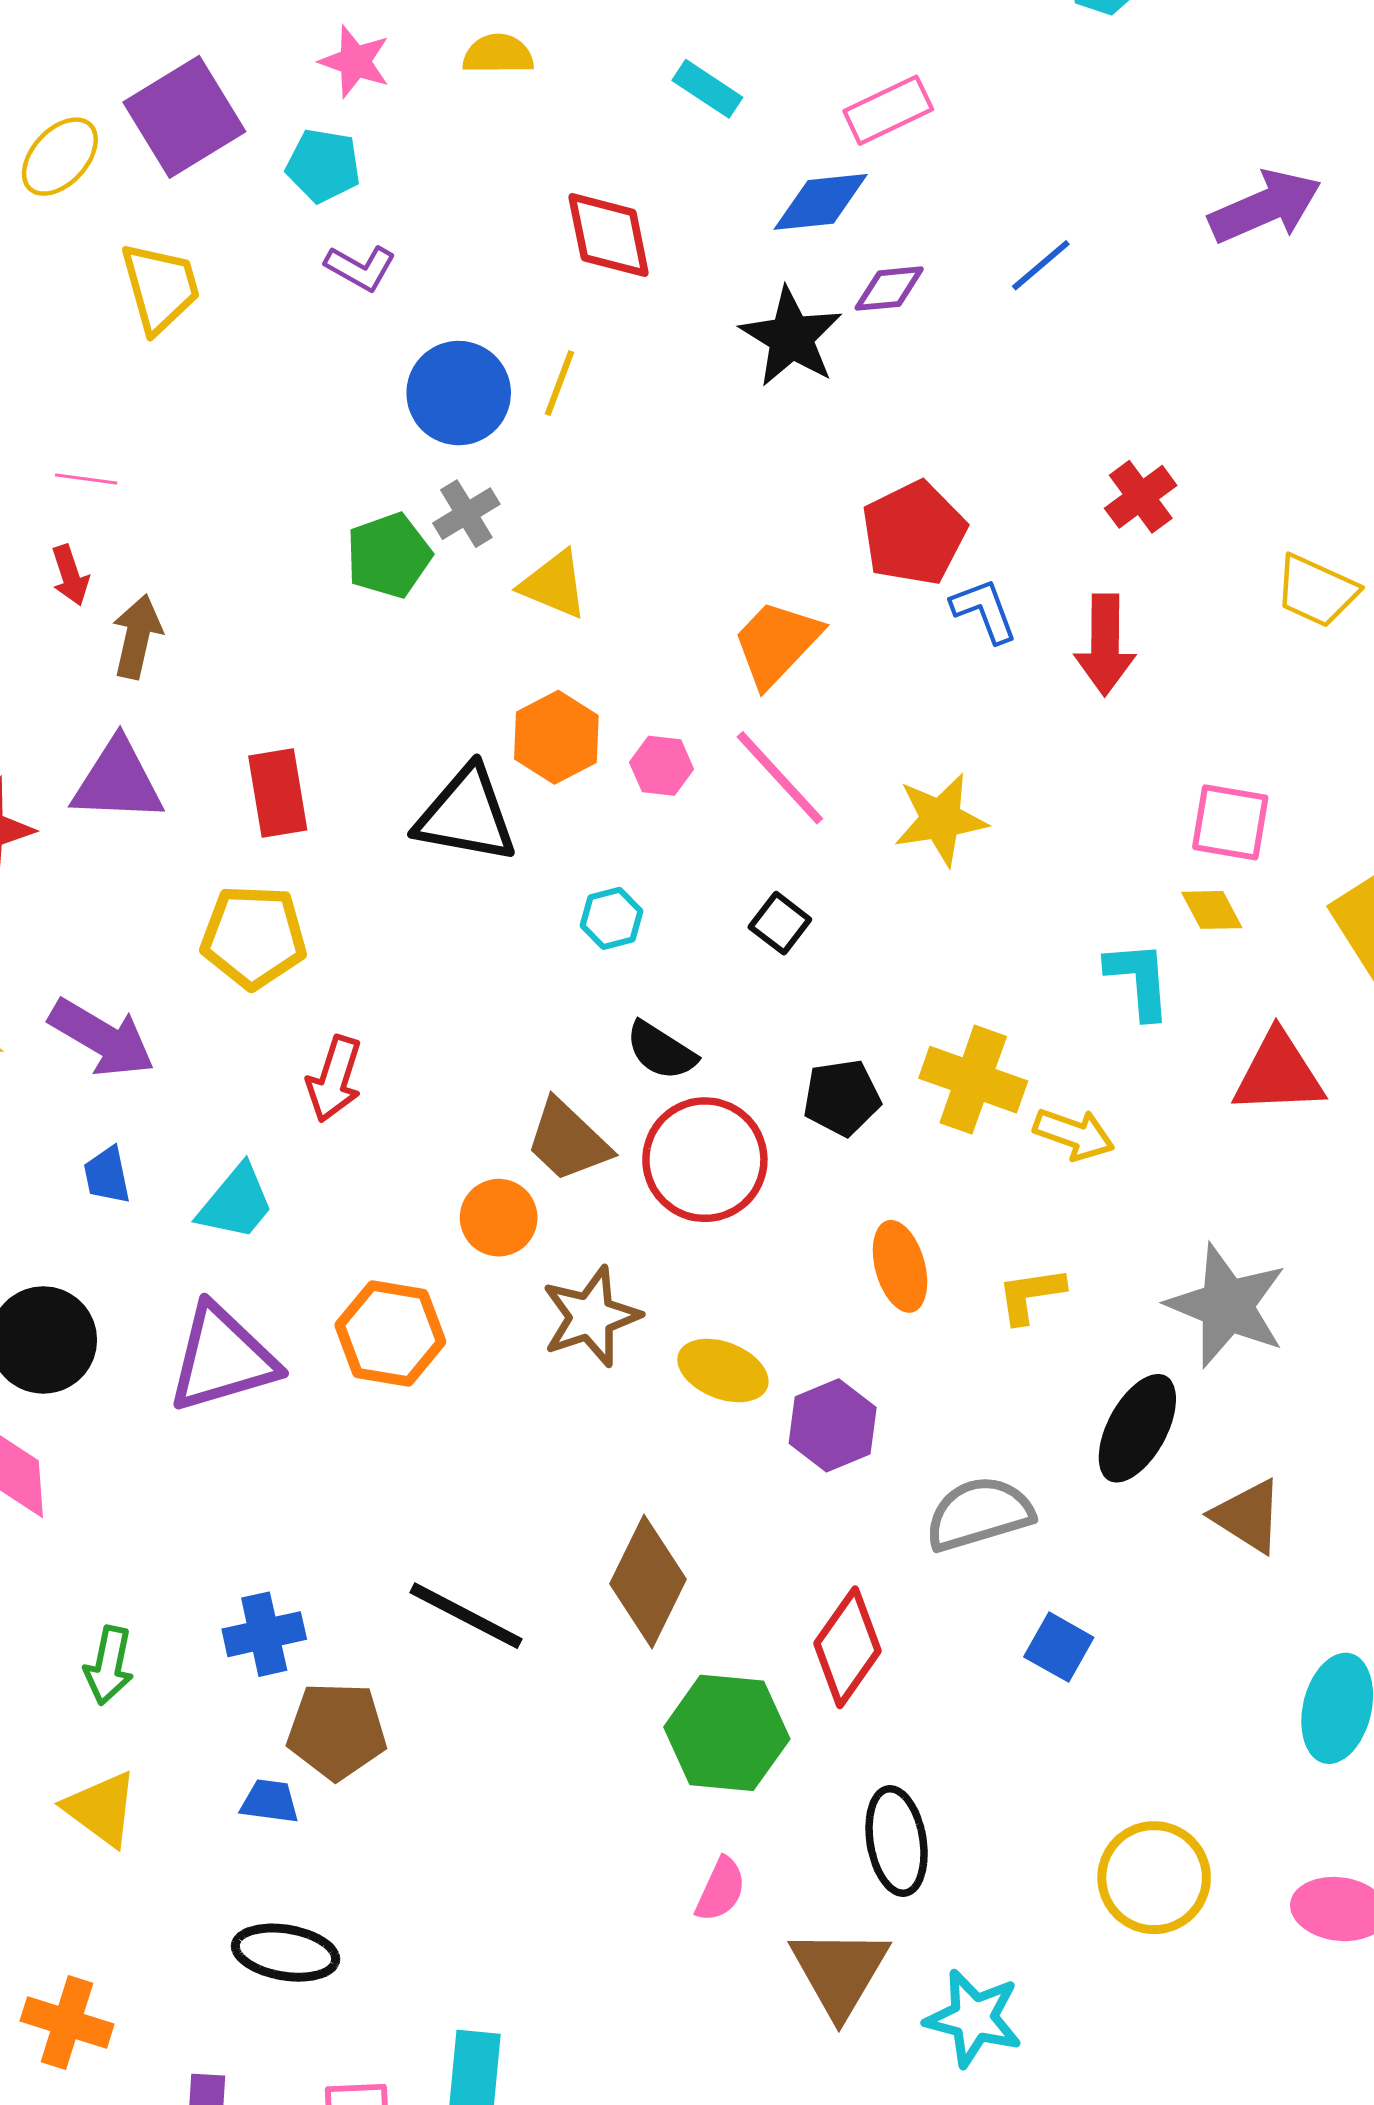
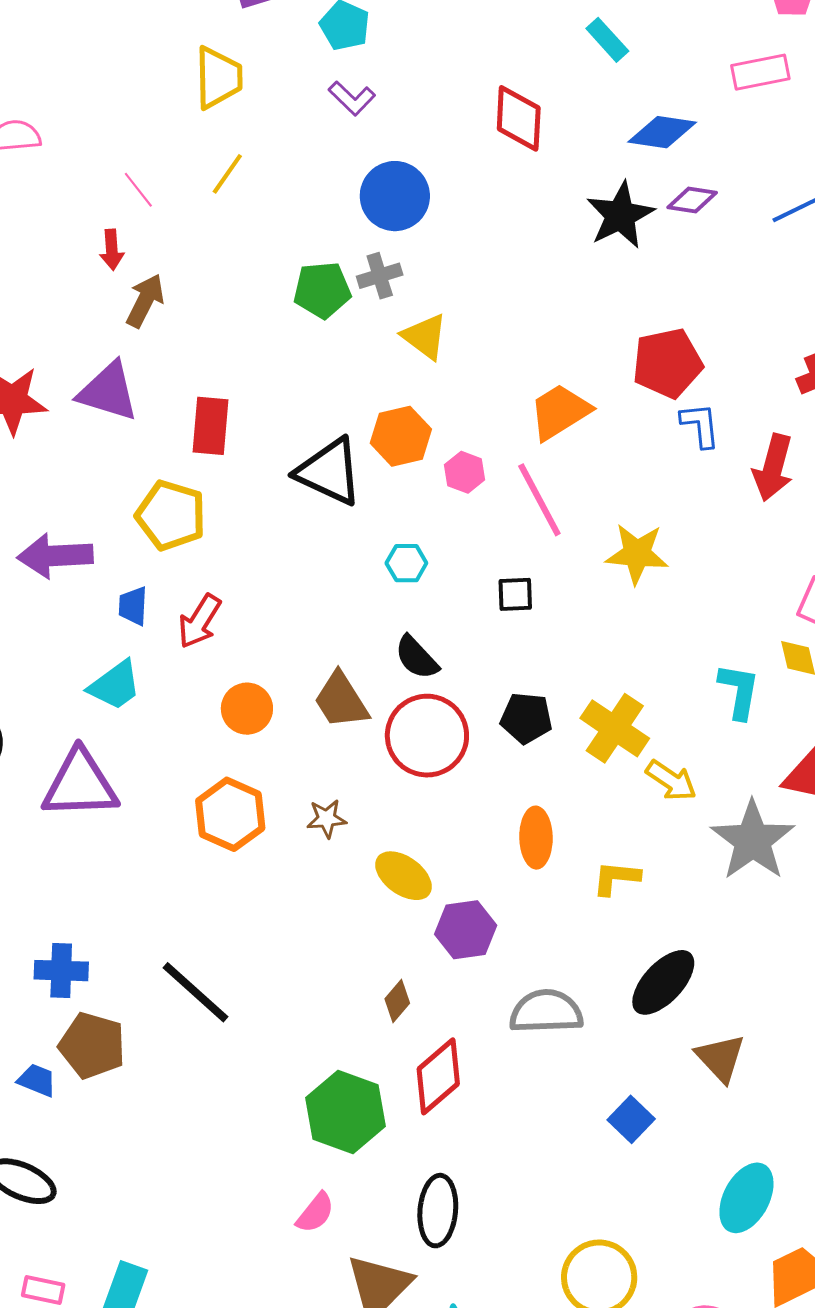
pink rectangle: (888, 110) -> (760, 72), moved
yellow line: (559, 383) -> (227, 174), moved
pink line: (86, 479) -> (138, 190), turned 30
black square: (780, 923) -> (515, 594), turned 36
purple arrow: (102, 1038) -> (55, 556), turned 132
blue trapezoid: (107, 1175) -> (133, 606), moved
orange circle: (499, 1218) -> (247, 709), moved
gray star: (1227, 1306) -> (753, 840), moved
brown star: (591, 1317) -> (327, 819), size x0.6
orange hexagon: (390, 1333) -> (230, 814), moved
brown diamond: (648, 1581) -> (397, 1001), moved, size x0.5
blue square: (1059, 1647) -> (631, 1119), moved

